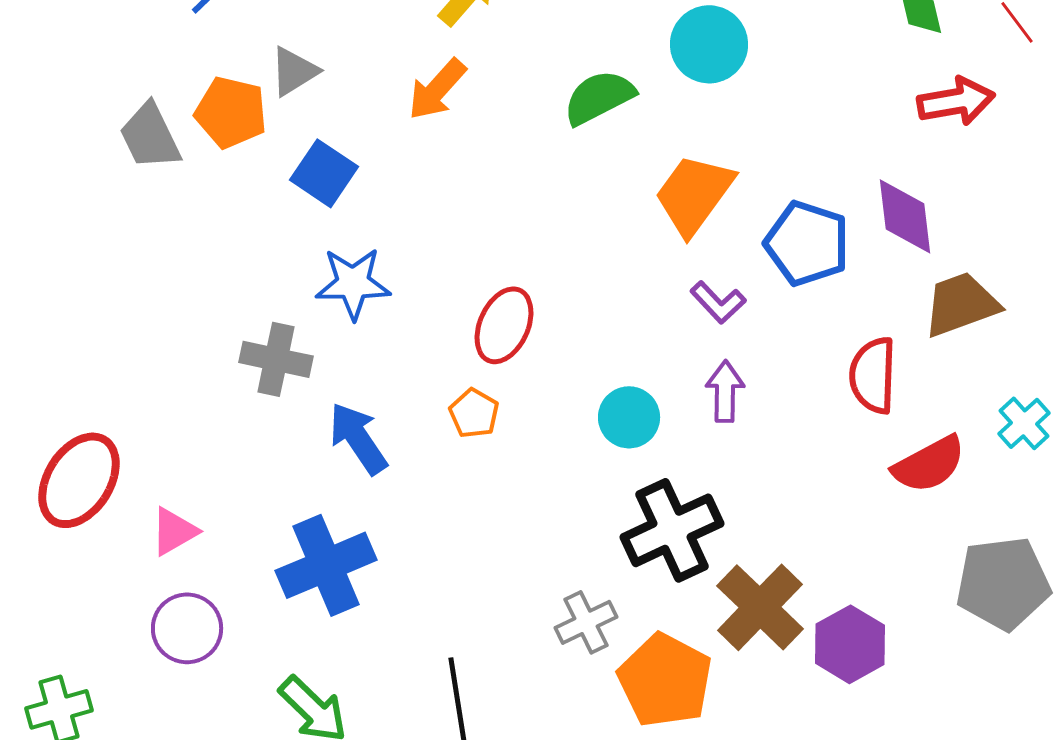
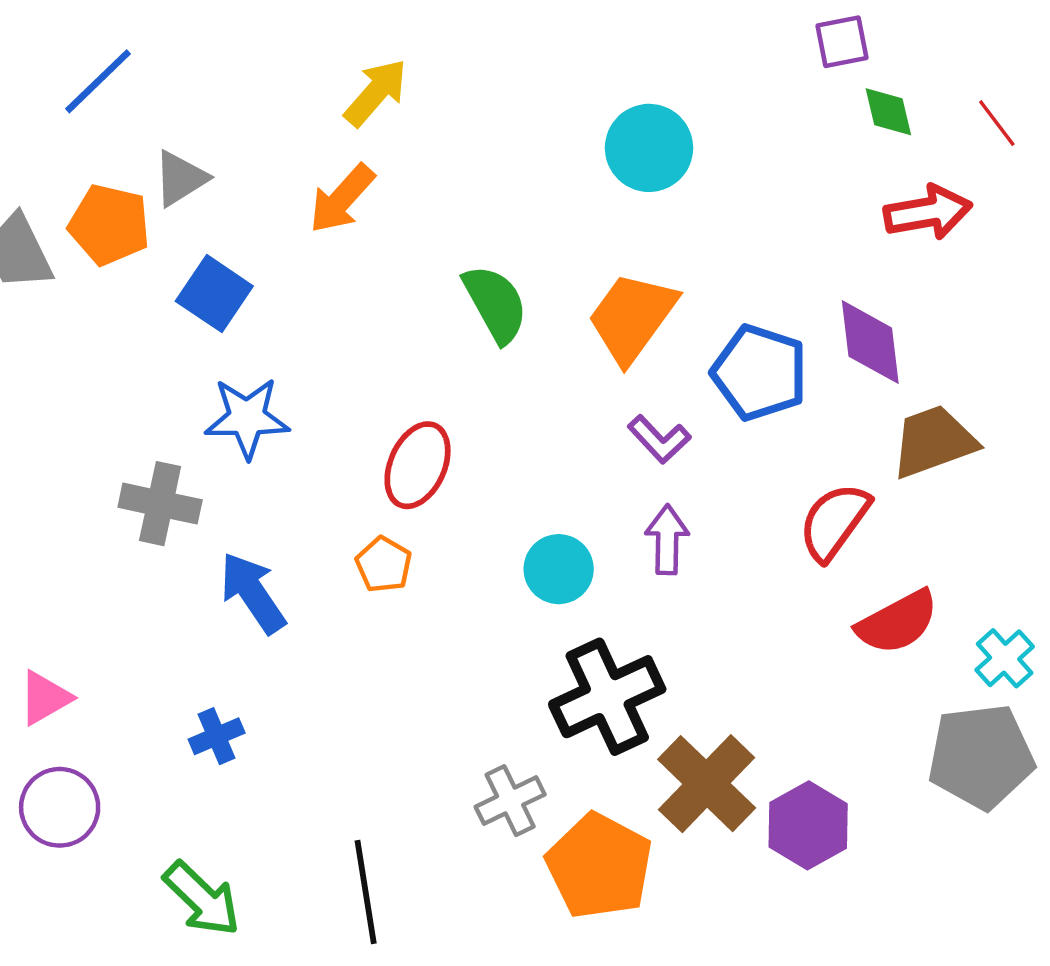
green semicircle: (599, 97) -> (495, 304), moved, turned 88
red semicircle: (873, 375) -> (834, 522), turned 34
cyan cross: (1024, 423) -> (1005, 658), moved
blue cross: (326, 565) -> (217, 736), size x0.5

